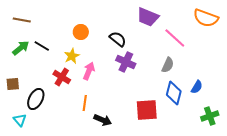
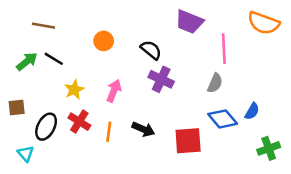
brown line: (22, 20) -> (43, 26), moved
pink line: (175, 38) -> (224, 49), turned 45
yellow star: (72, 56) -> (74, 90), moved
red cross: (62, 77) -> (79, 122), moved
blue diamond: (174, 93) -> (223, 119), turned -55
black arrow: (103, 120) -> (143, 129), moved

